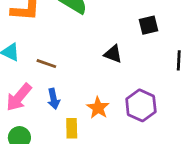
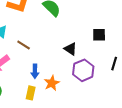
blue arrow: (54, 99) -> (35, 71), moved
purple hexagon: (141, 105) -> (83, 70), moved

